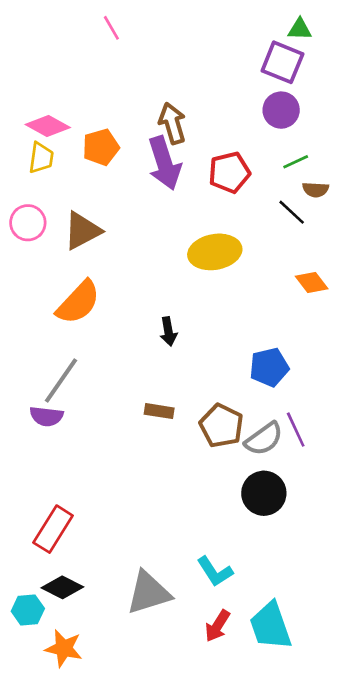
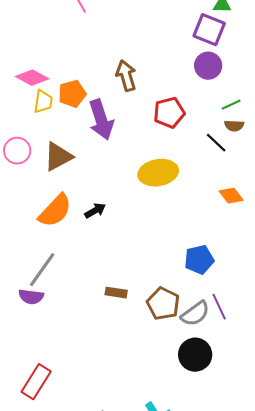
yellow trapezoid: (41, 158) -> (43, 102), moved
green line: (296, 162) -> (231, 105), moved
purple arrow: (164, 163) -> (101, 120), moved
black arrow: (168, 331) -> (95, 211), moved, turned -110

